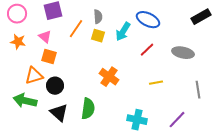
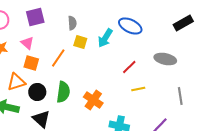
gray semicircle: (98, 17) -> (72, 23), moved
orange line: (76, 29) -> (58, 58), moved
red line: (147, 50) -> (129, 67), moved
orange cross: (109, 77) -> (93, 100), moved
green semicircle: (88, 109) -> (63, 92), moved

